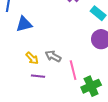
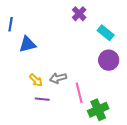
gray arrow: (53, 56) -> (58, 78), turned -42

